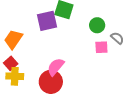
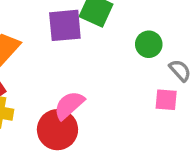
pink square: (101, 47) -> (166, 100), moved

